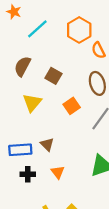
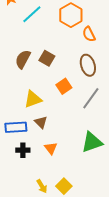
brown semicircle: (22, 66) -> (23, 59), moved
yellow triangle: (32, 103) -> (33, 99), moved, turned 30

